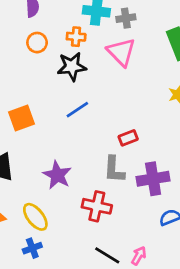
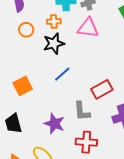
pink triangle: (121, 52) -> (88, 28), turned -30
red rectangle: (128, 138) -> (102, 89), size x1.5
gray L-shape: (114, 169) -> (82, 111), moved

